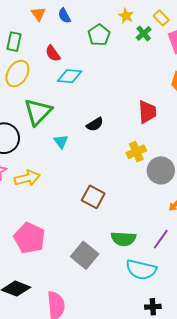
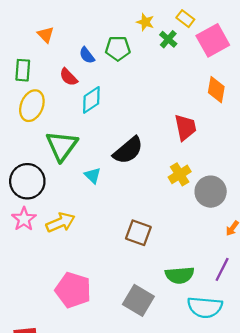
blue semicircle: (64, 16) -> (87, 55), moved
green pentagon: (99, 35) -> (118, 48), turned -30
cyan diamond: (70, 76) -> (91, 100), turned -30
black semicircle: (95, 124) -> (128, 150), size x1.6

